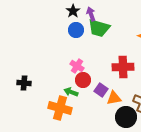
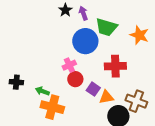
green trapezoid: (99, 28) -> (106, 27), moved
blue circle: (76, 30) -> (85, 41), moved, size x1.6
pink cross: (77, 66) -> (69, 65), turned 32
green arrow: (71, 92) -> (42, 91), moved

